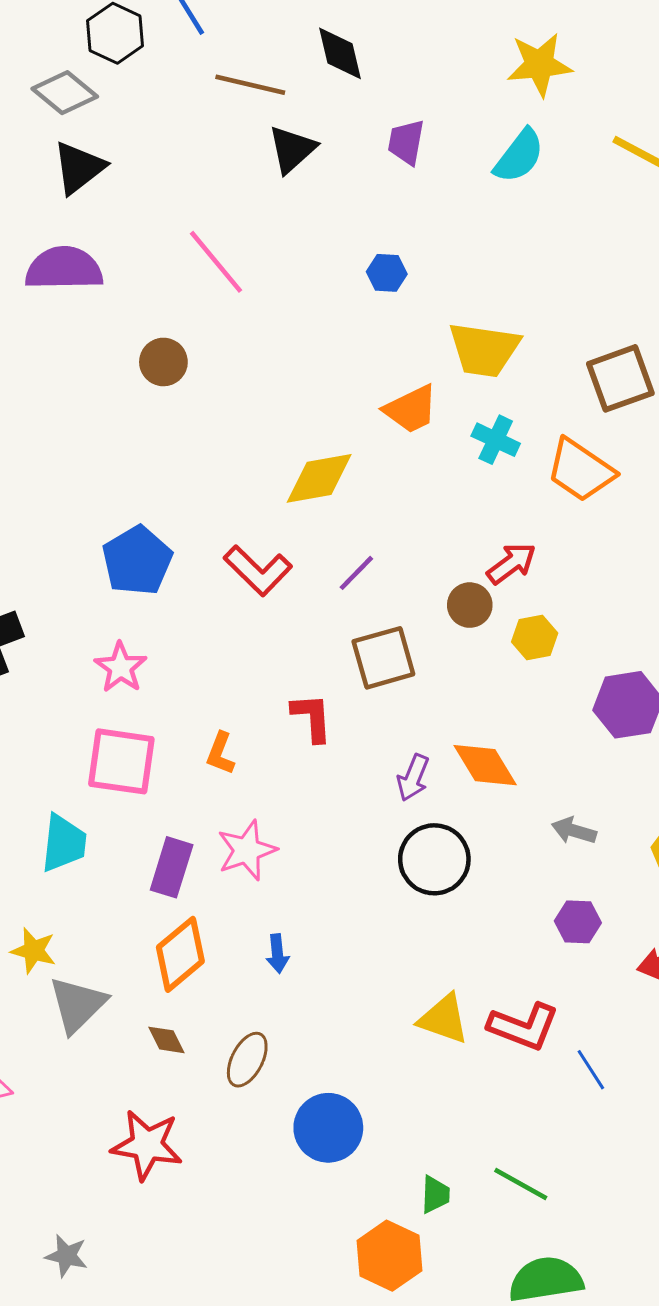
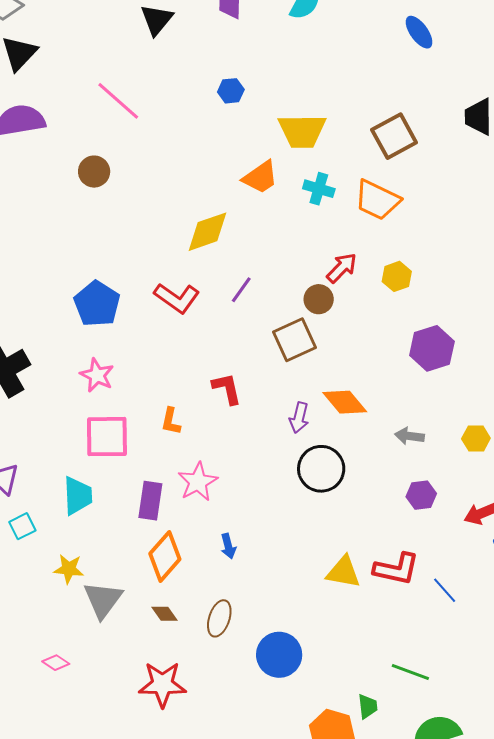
yellow hexagon: (535, 637) -> (397, 276), moved
brown square: (383, 658) -> (294, 340), moved
green trapezoid: (435, 1194) -> (368, 706), moved

